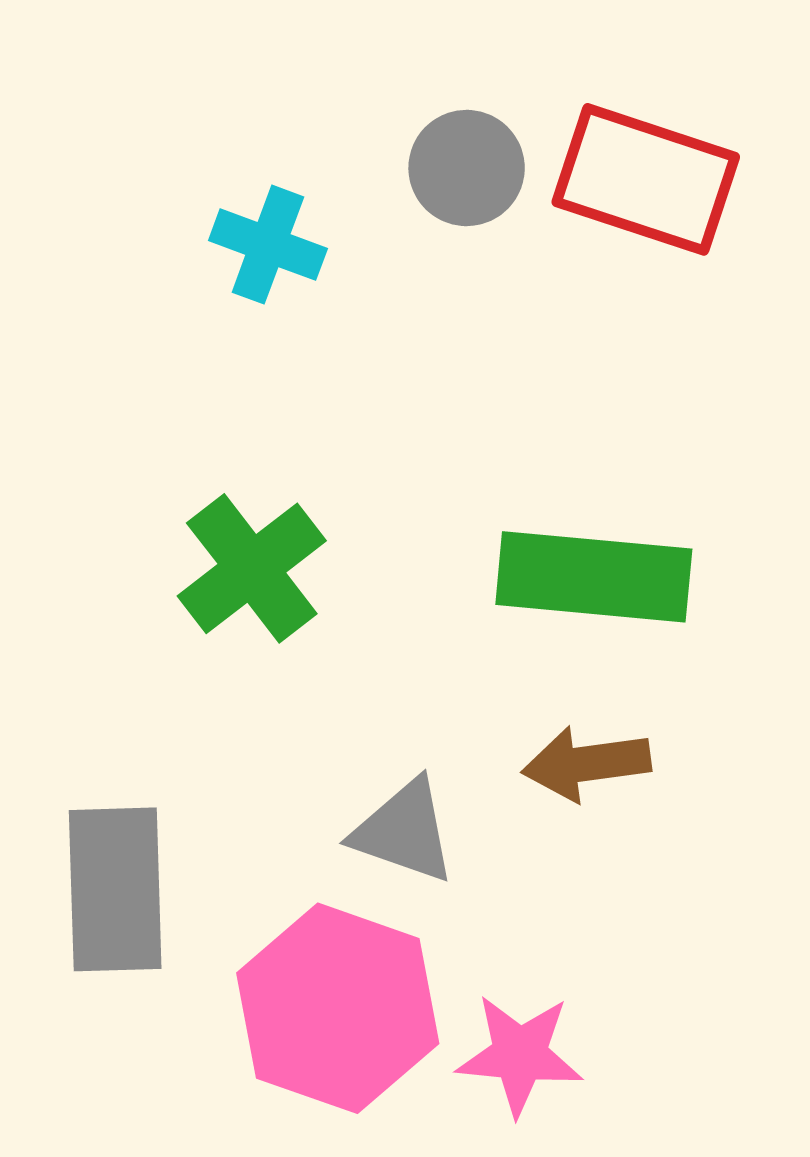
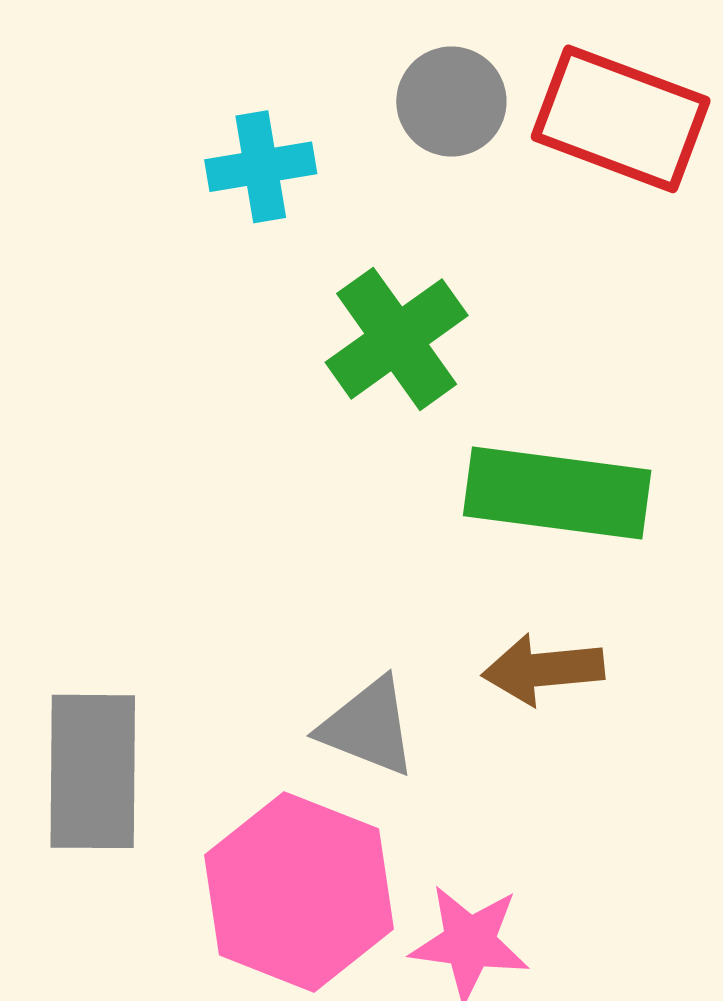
cyan cross: (268, 245) -> (261, 167), turned -32
green cross: (252, 568) -> (397, 339), moved

